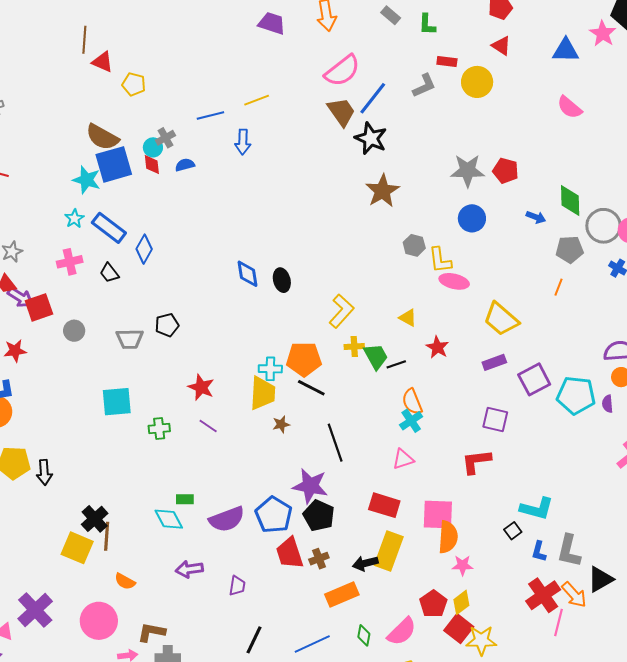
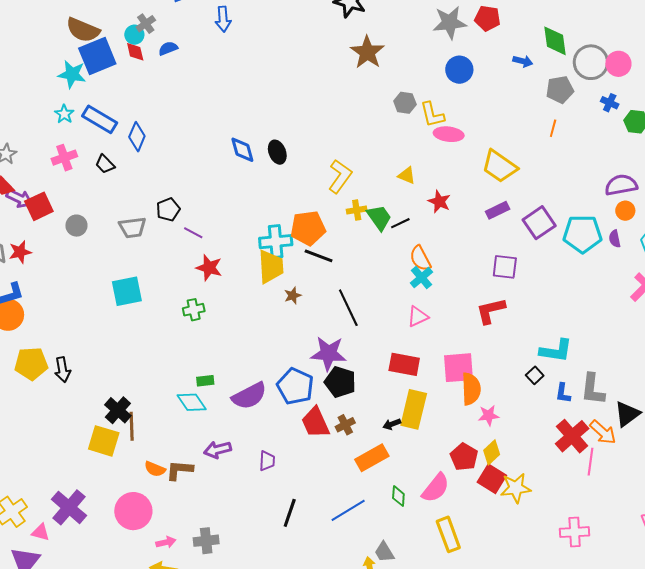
cyan cross: (270, 369) -> (276, 242), size x1.4
purple line: (208, 426) -> (193, 233), moved
green cross: (159, 428) -> (194, 310), moved
black arrow: (365, 563) -> (392, 424), size x0.7
brown L-shape: (151, 632) -> (179, 470), moved

